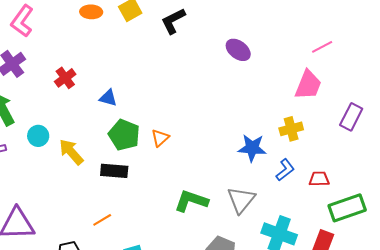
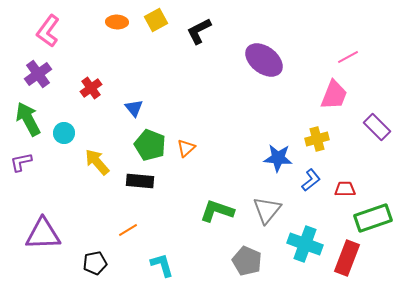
purple ellipse: (238, 50) -> (264, 60), size x1.5
blue triangle: (108, 98) -> (134, 108), turned 36
purple rectangle: (351, 117) -> (377, 127), turned -72
cyan circle: (38, 136) -> (64, 133), moved

